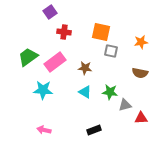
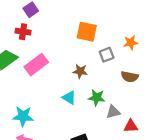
red cross: (64, 32) -> (23, 32), moved
gray square: (111, 51) -> (107, 55), moved, turned -32
brown star: (85, 68) -> (80, 71), moved
cyan star: (43, 90) -> (23, 116), moved

